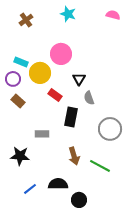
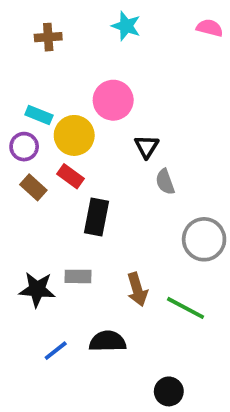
brown cross: (26, 20) -> (48, 37), turned 32
red rectangle: (55, 95) -> (70, 176), moved
black rectangle: (71, 117) -> (96, 217), moved
gray rectangle: (42, 134) -> (78, 276), moved
black circle: (79, 200) -> (169, 391), moved

